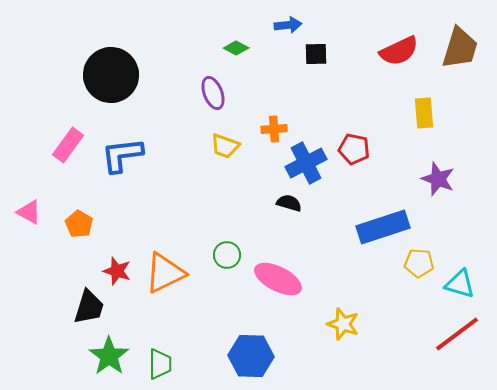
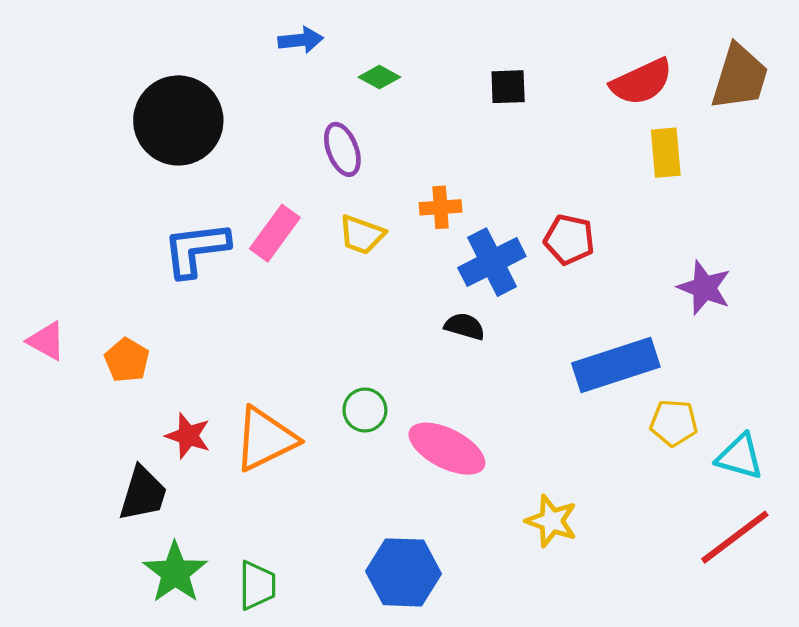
blue arrow: (288, 25) -> (301, 40), moved
yellow rectangle: (424, 113) -> (666, 153), moved
pink rectangle: (68, 145) -> (275, 233), moved

